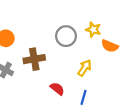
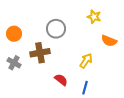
yellow star: (93, 30) -> (94, 17), moved
gray circle: (66, 36) -> (56, 29), moved

